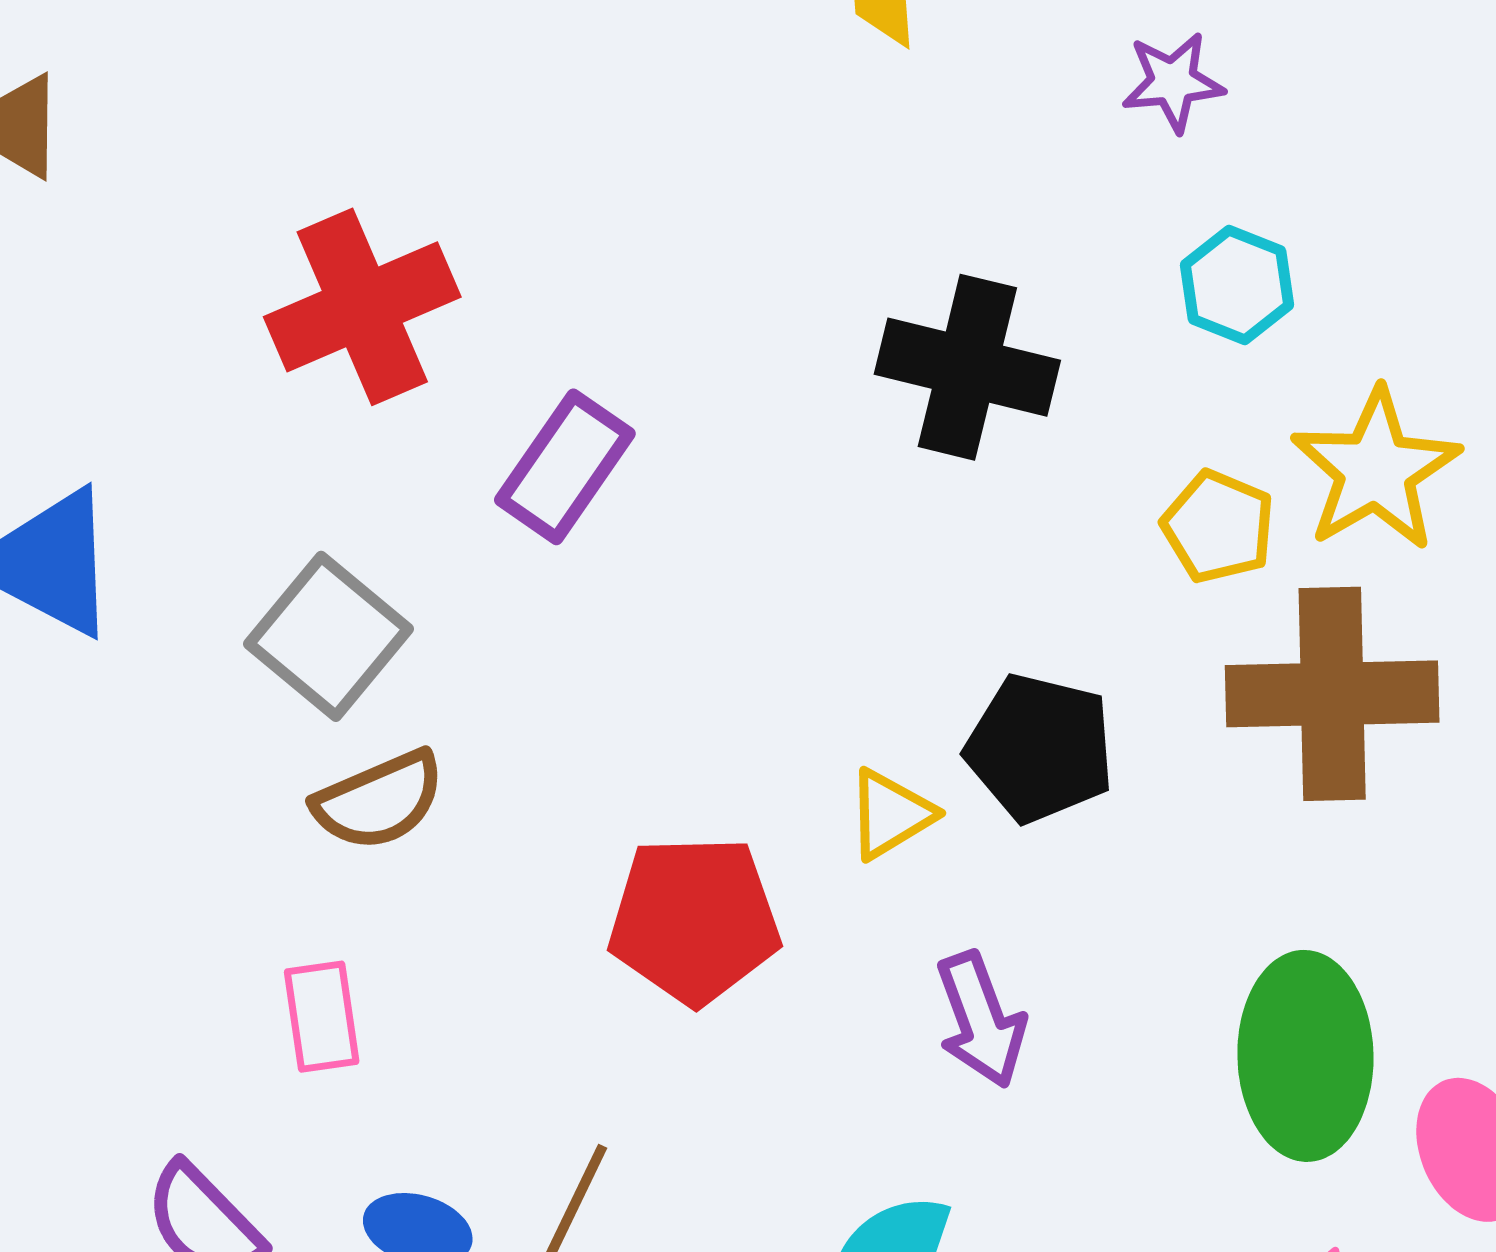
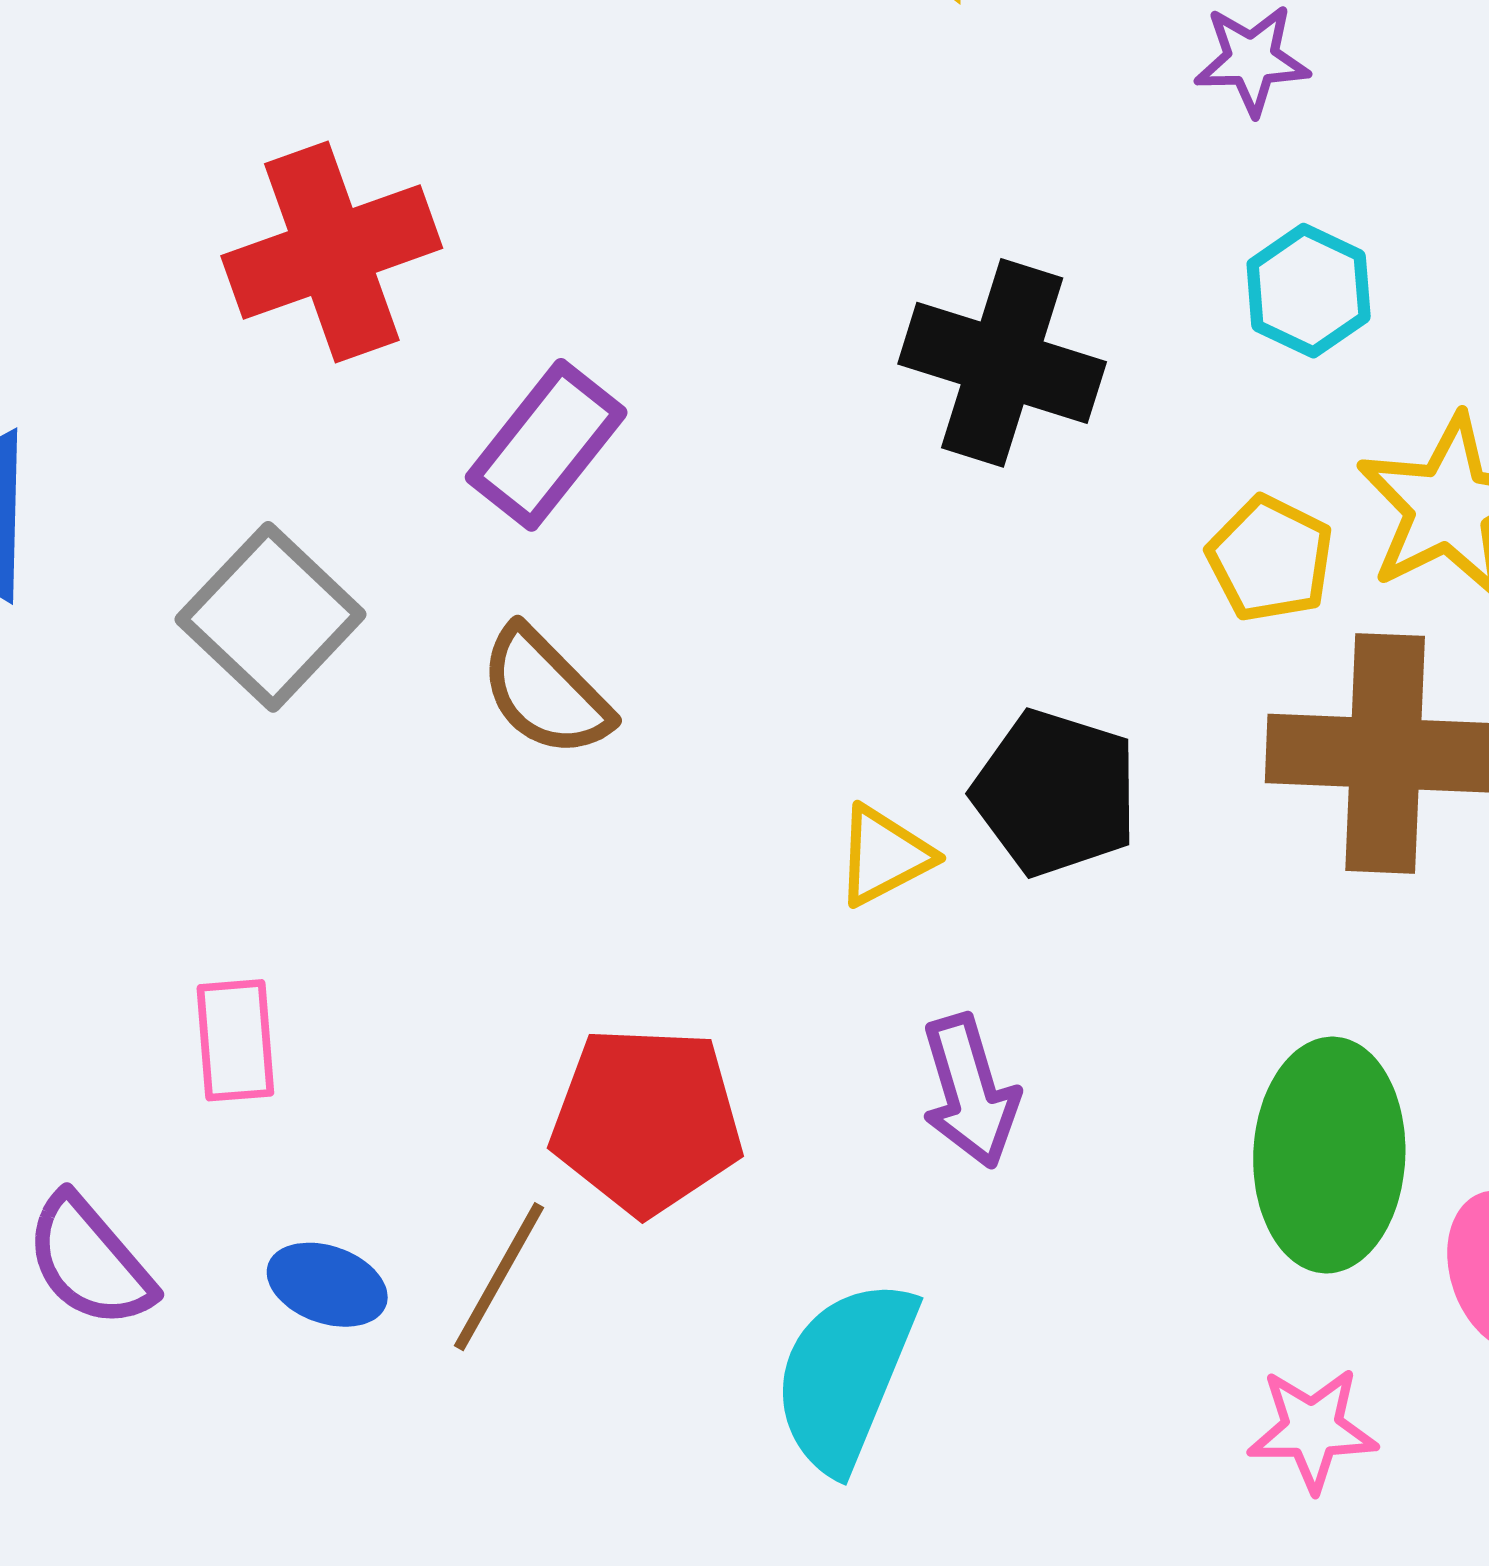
brown semicircle: (379, 800) -> (545, 692), moved, turned 65
red pentagon: (694, 920) -> (647, 1120), moved

